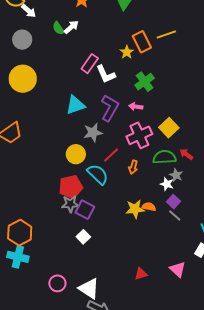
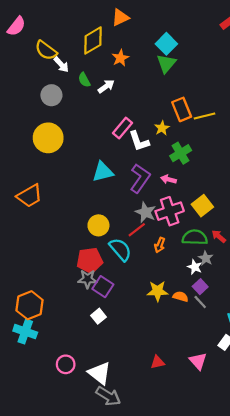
green semicircle: (58, 28) -> (84, 80), moved
yellow line: (166, 34) -> (205, 116), moved
yellow star: (127, 52) -> (162, 128), moved
gray star: (93, 133) -> (146, 212), moved, turned 30
orange semicircle: (149, 207) -> (181, 297), moved

